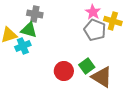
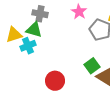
pink star: (93, 12) -> (79, 12), moved
red circle: (64, 71) -> (55, 81), moved

